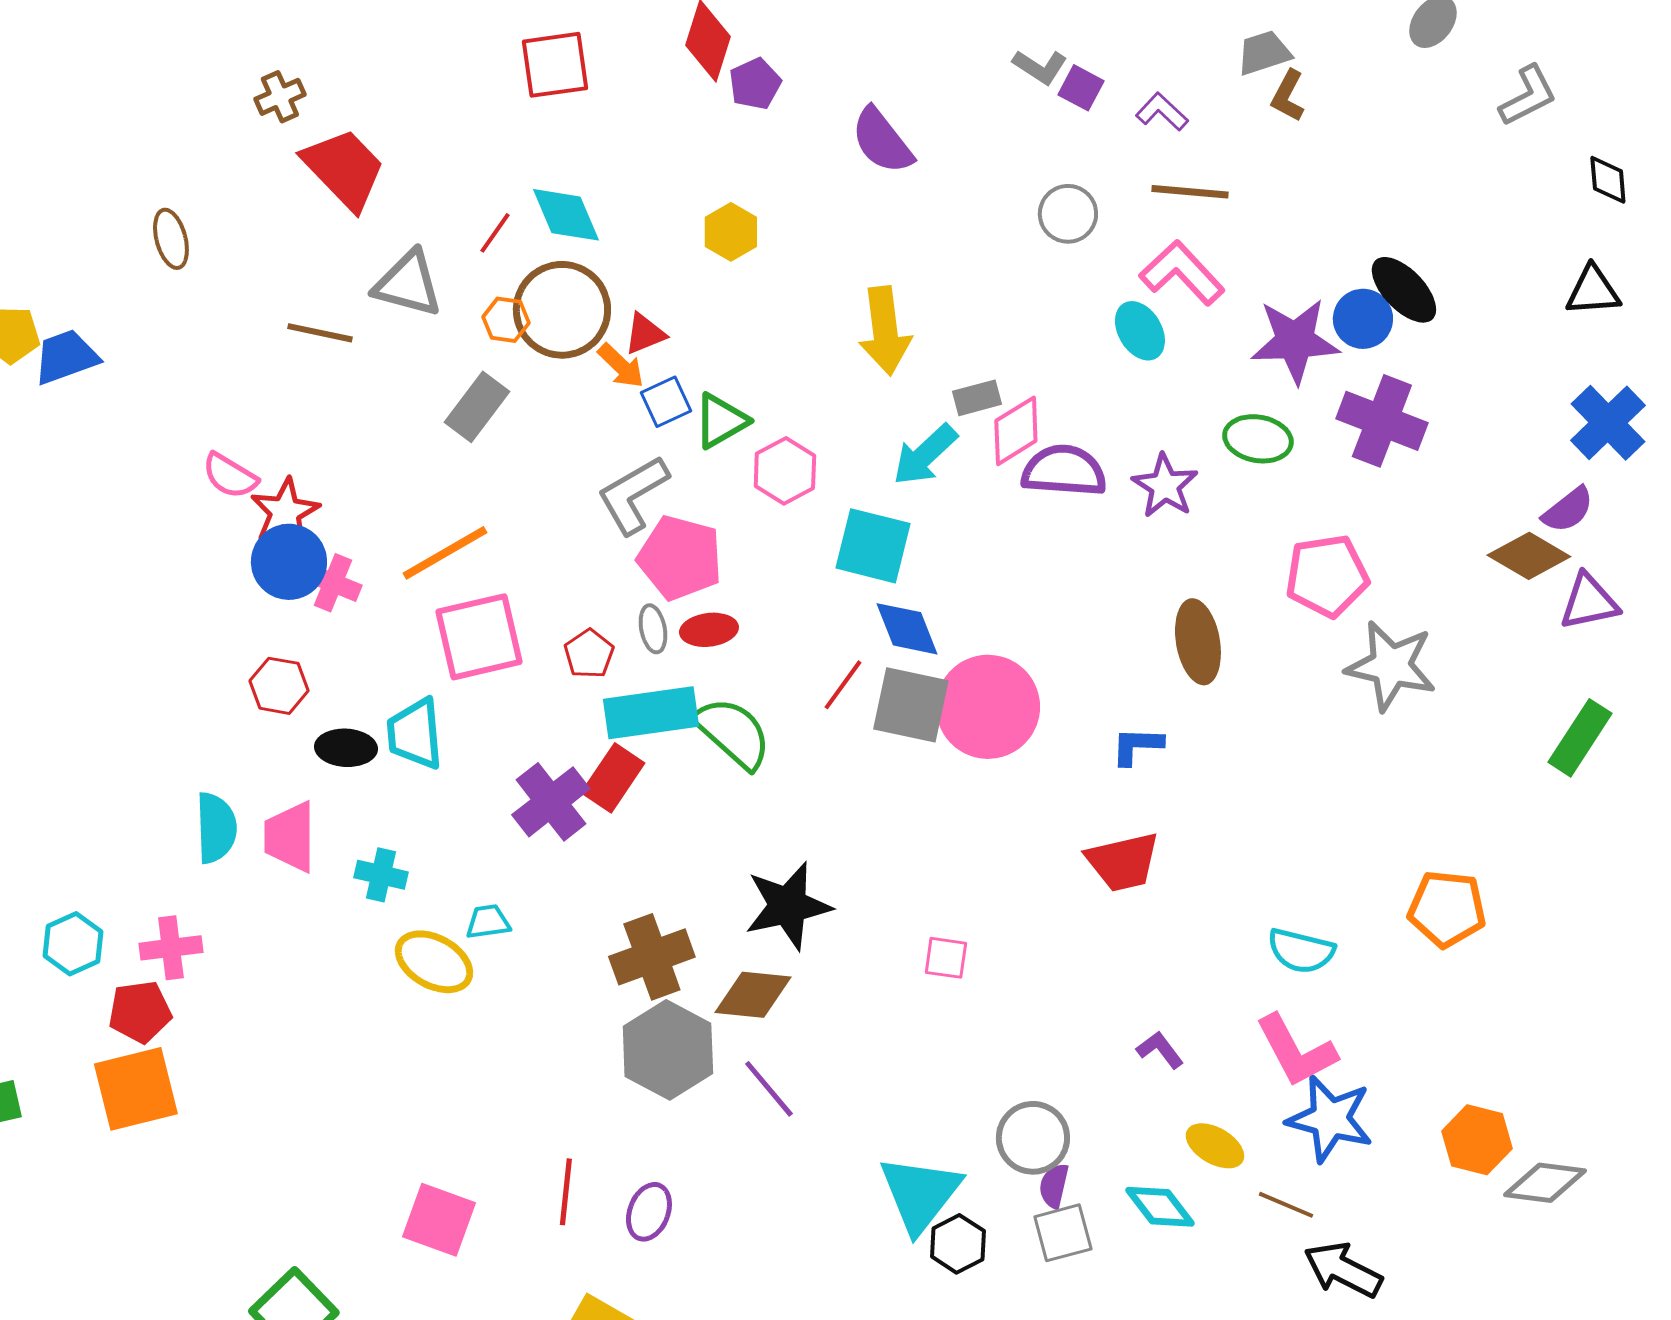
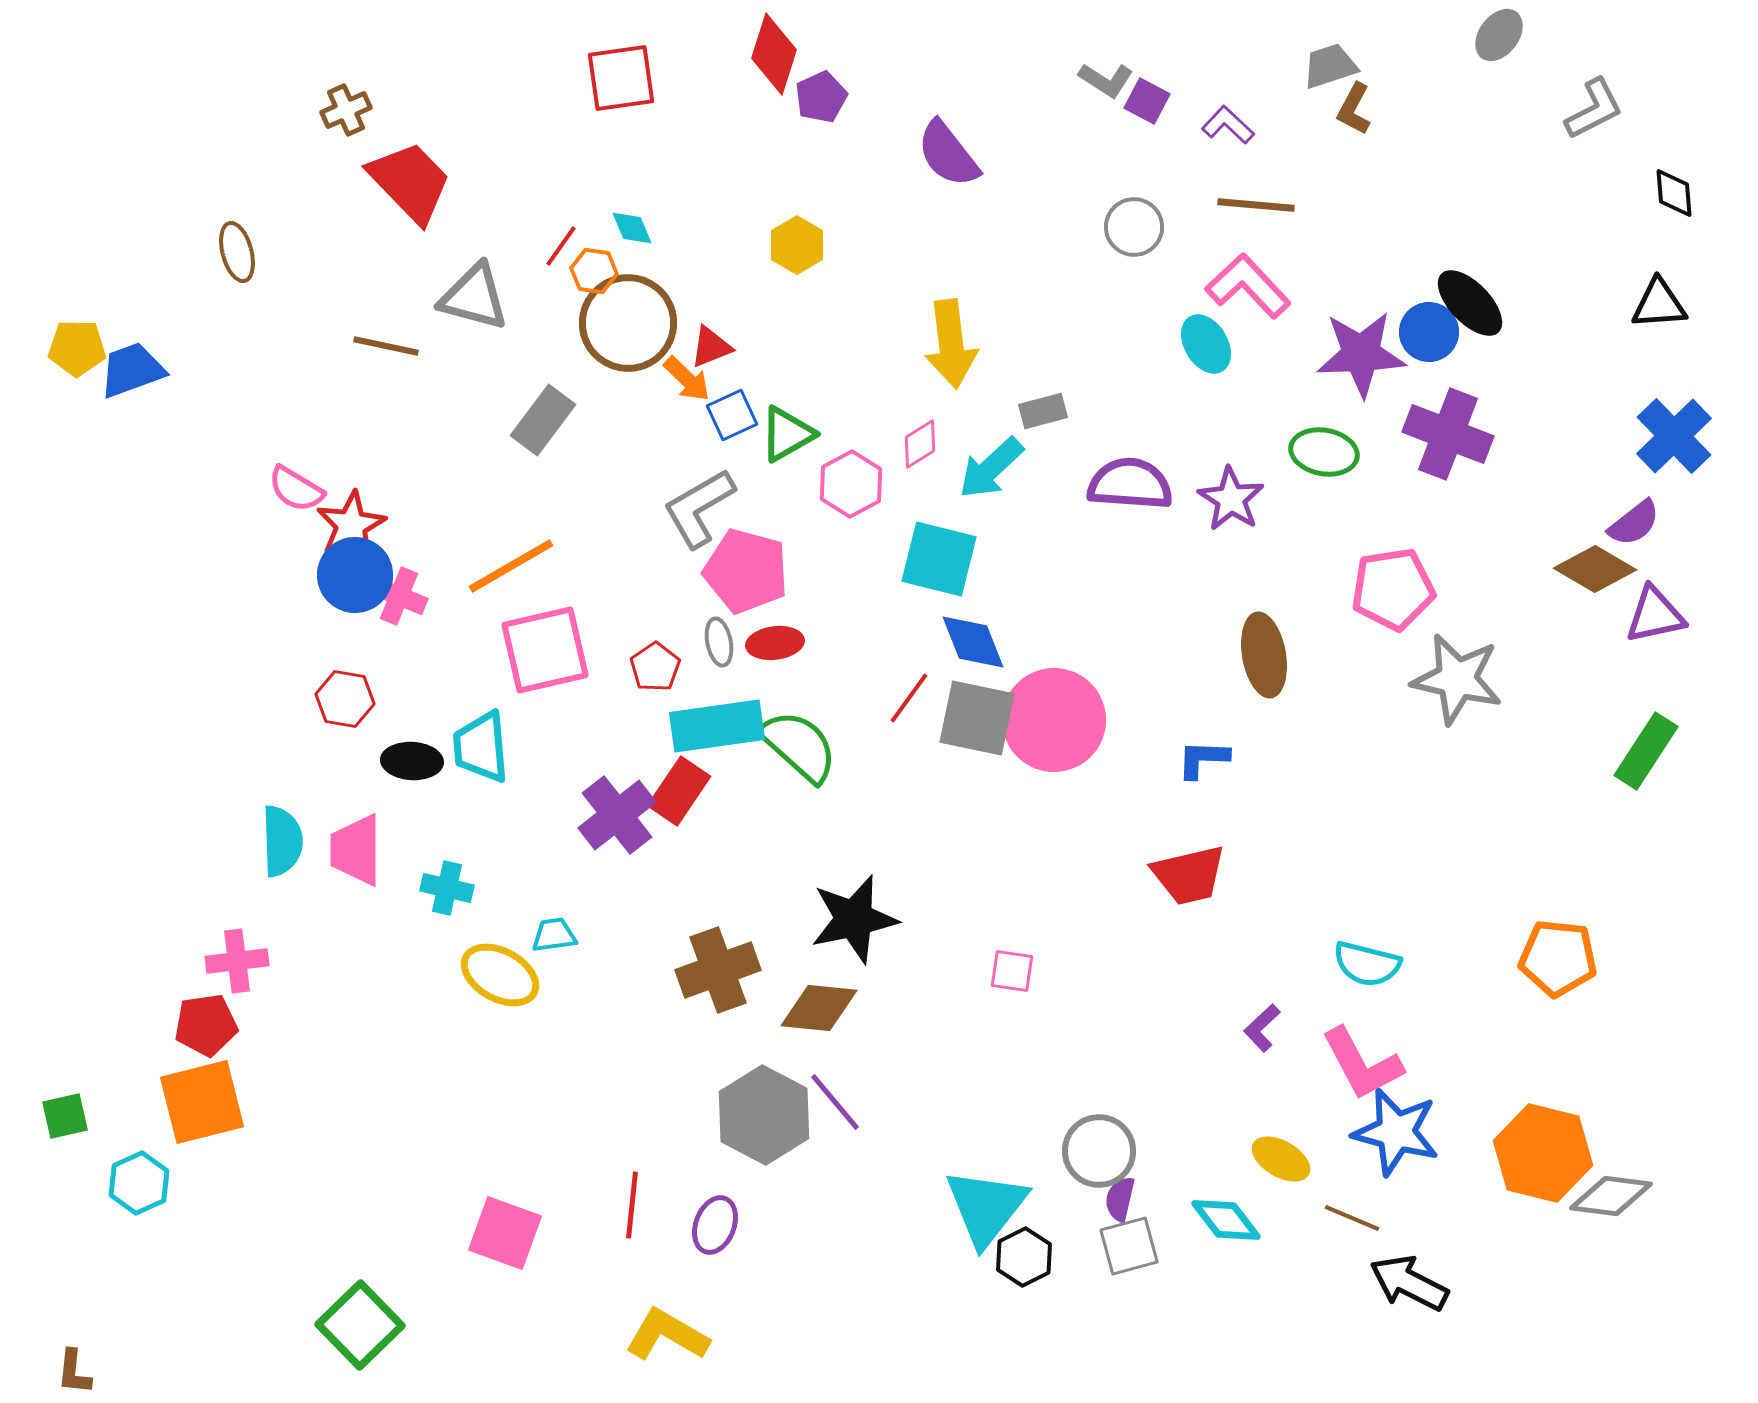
cyan diamond: (566, 215) -> (632, 228), size x0.6
orange hexagon: (506, 320) -> (594, 271), moved
pink diamond: (1016, 431) -> (920, 444), moved, size x0.7
orange pentagon: (1447, 909) -> (1558, 958), moved
cyan hexagon: (73, 944) -> (139, 1183), moved
gray hexagon: (668, 1050) -> (764, 1115), moved
purple L-shape: (1160, 1050) -> (1262, 1028), moved, turned -96
orange hexagon: (1477, 1140) -> (1543, 1153), size x1.4

